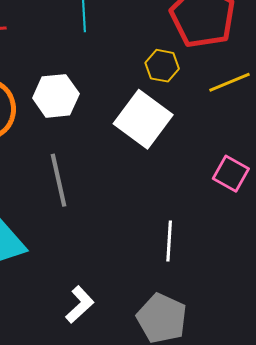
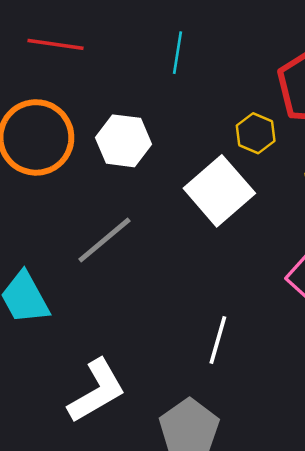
gray line: (58, 180) -> (104, 240), turned 50
white L-shape: (80, 305) -> (97, 391), size x1.5

